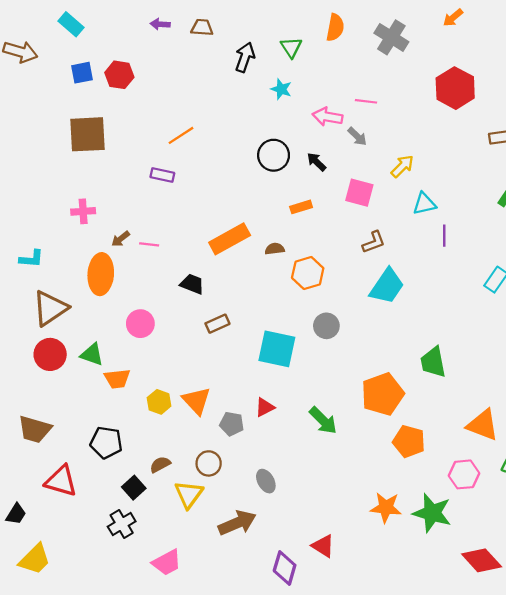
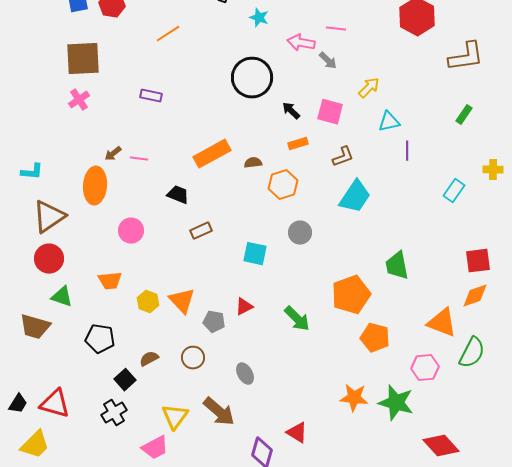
orange line: (181, 135) -> (168, 34), moved
black circle: (274, 155) -> (252, 78), size x1.4
black arrow: (316, 162) -> (291, 111), moved
orange rectangle: (301, 207) -> (298, 144), moved
pink cross: (83, 211) -> (79, 100), moved, turned -30
cyan square: (277, 349) -> (255, 254), size x0.7
green triangle: (92, 354) -> (62, 297), moved
red triangle: (61, 481) -> (55, 404), moved
yellow triangle: (189, 494) -> (175, 417), moved
brown arrow: (237, 523) -> (219, 412), turned 64

